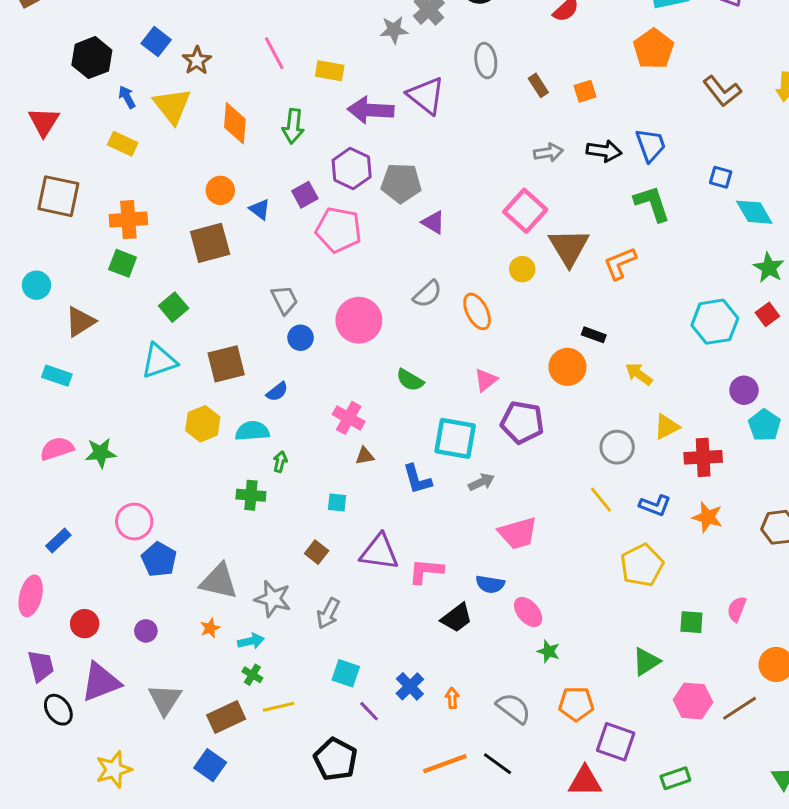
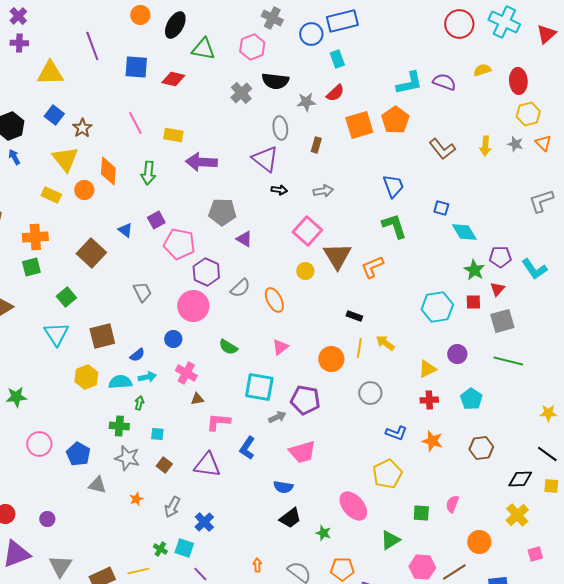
gray star: (394, 30) -> (306, 102), moved
brown rectangle: (538, 85) -> (316, 145), turned 49
orange square: (585, 91) -> (359, 125), moved, size x1.8
purple triangle: (426, 96) -> (265, 159), moved
blue arrow: (127, 97) -> (14, 157), moved
yellow rectangle: (123, 144) -> (51, 195), moved
black arrow: (604, 151) -> (279, 190), moved, size x0.7
purple hexagon: (352, 168) -> (206, 272), moved
orange circle: (220, 190) -> (84, 190), moved
brown square: (210, 243) -> (91, 253), turned -32
green square: (123, 263) -> (31, 267), turned -36
red square: (767, 314) -> (473, 302), turned 35
blue circle: (301, 338) -> (173, 339), moved
cyan triangle: (159, 361) -> (56, 334), turned -44
orange circle: (567, 367) -> (331, 359), moved
purple pentagon: (522, 422) -> (305, 400), moved
cyan pentagon: (764, 425) -> (471, 399), moved
yellow triangle: (667, 427) -> (427, 369), moved
red cross: (703, 457) -> (429, 400), size x0.7
blue L-shape: (417, 479) -> (247, 448), moved, turned 50
yellow line: (601, 500) -> (359, 348), moved, turned 48
cyan square: (337, 503) -> (157, 434), moved
blue pentagon: (159, 559) -> (78, 454), moved
pink L-shape: (426, 571) -> (218, 422), moved
gray triangle: (219, 581) -> (97, 485), size x0.7
gray star: (273, 599) -> (127, 458), moved
pink ellipse: (528, 612) -> (353, 506), moved, size x1.4
black trapezoid: (457, 618) -> (290, 518), moved
orange star: (210, 628) -> (136, 499), moved
cyan arrow: (251, 641) -> (147, 377), moved
green cross: (252, 675) -> (160, 549), moved
blue cross: (410, 686) -> (204, 522), moved

